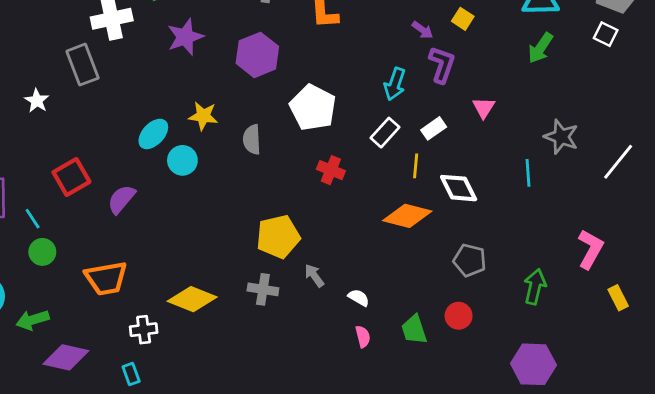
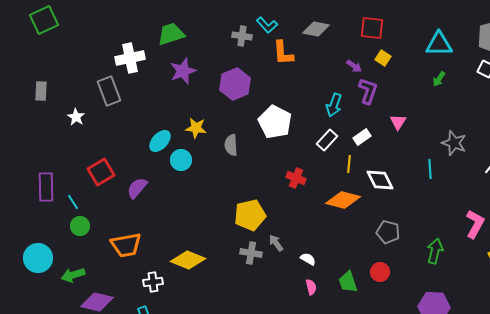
green arrow: (540, 48) -> (439, 79), size x0.7
red cross: (331, 170) -> (296, 178), moved
gray cross: (263, 289) -> (251, 253), moved

